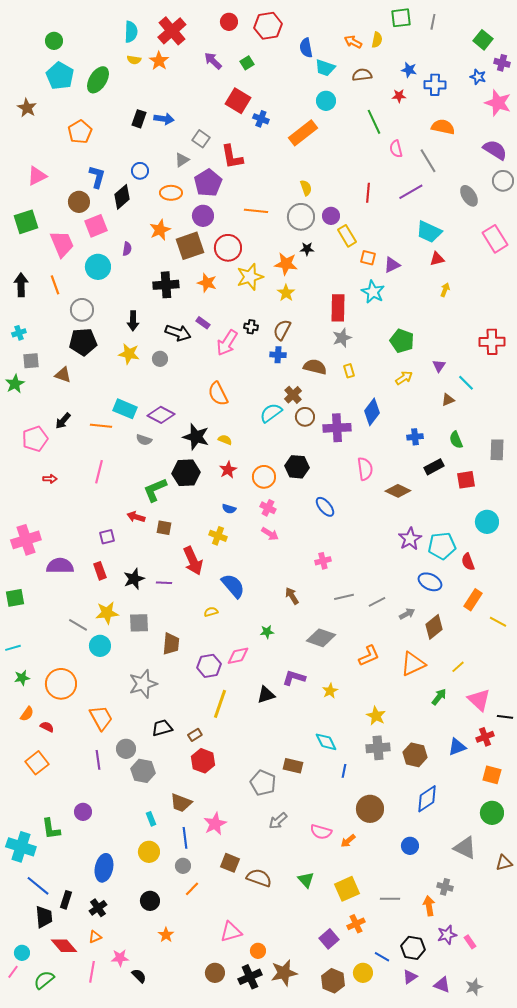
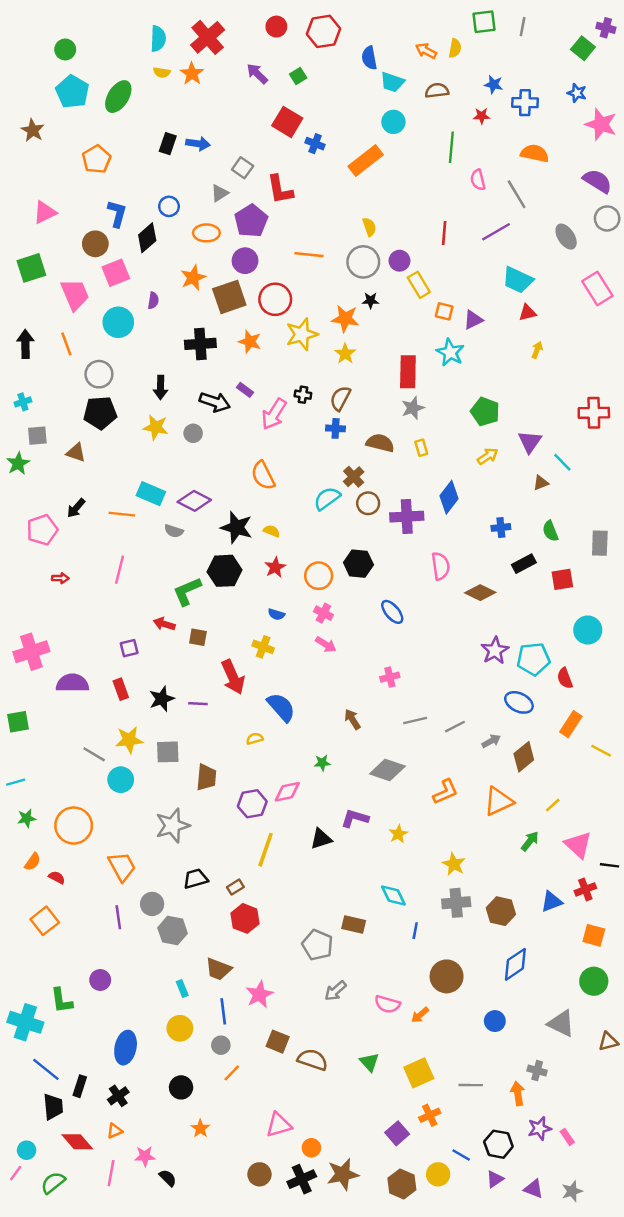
purple cross: (502, 63) -> (606, 28), moved
green line: (374, 122) -> (451, 147), turned 30
purple triangle: (439, 366) -> (530, 442), size x1.5

